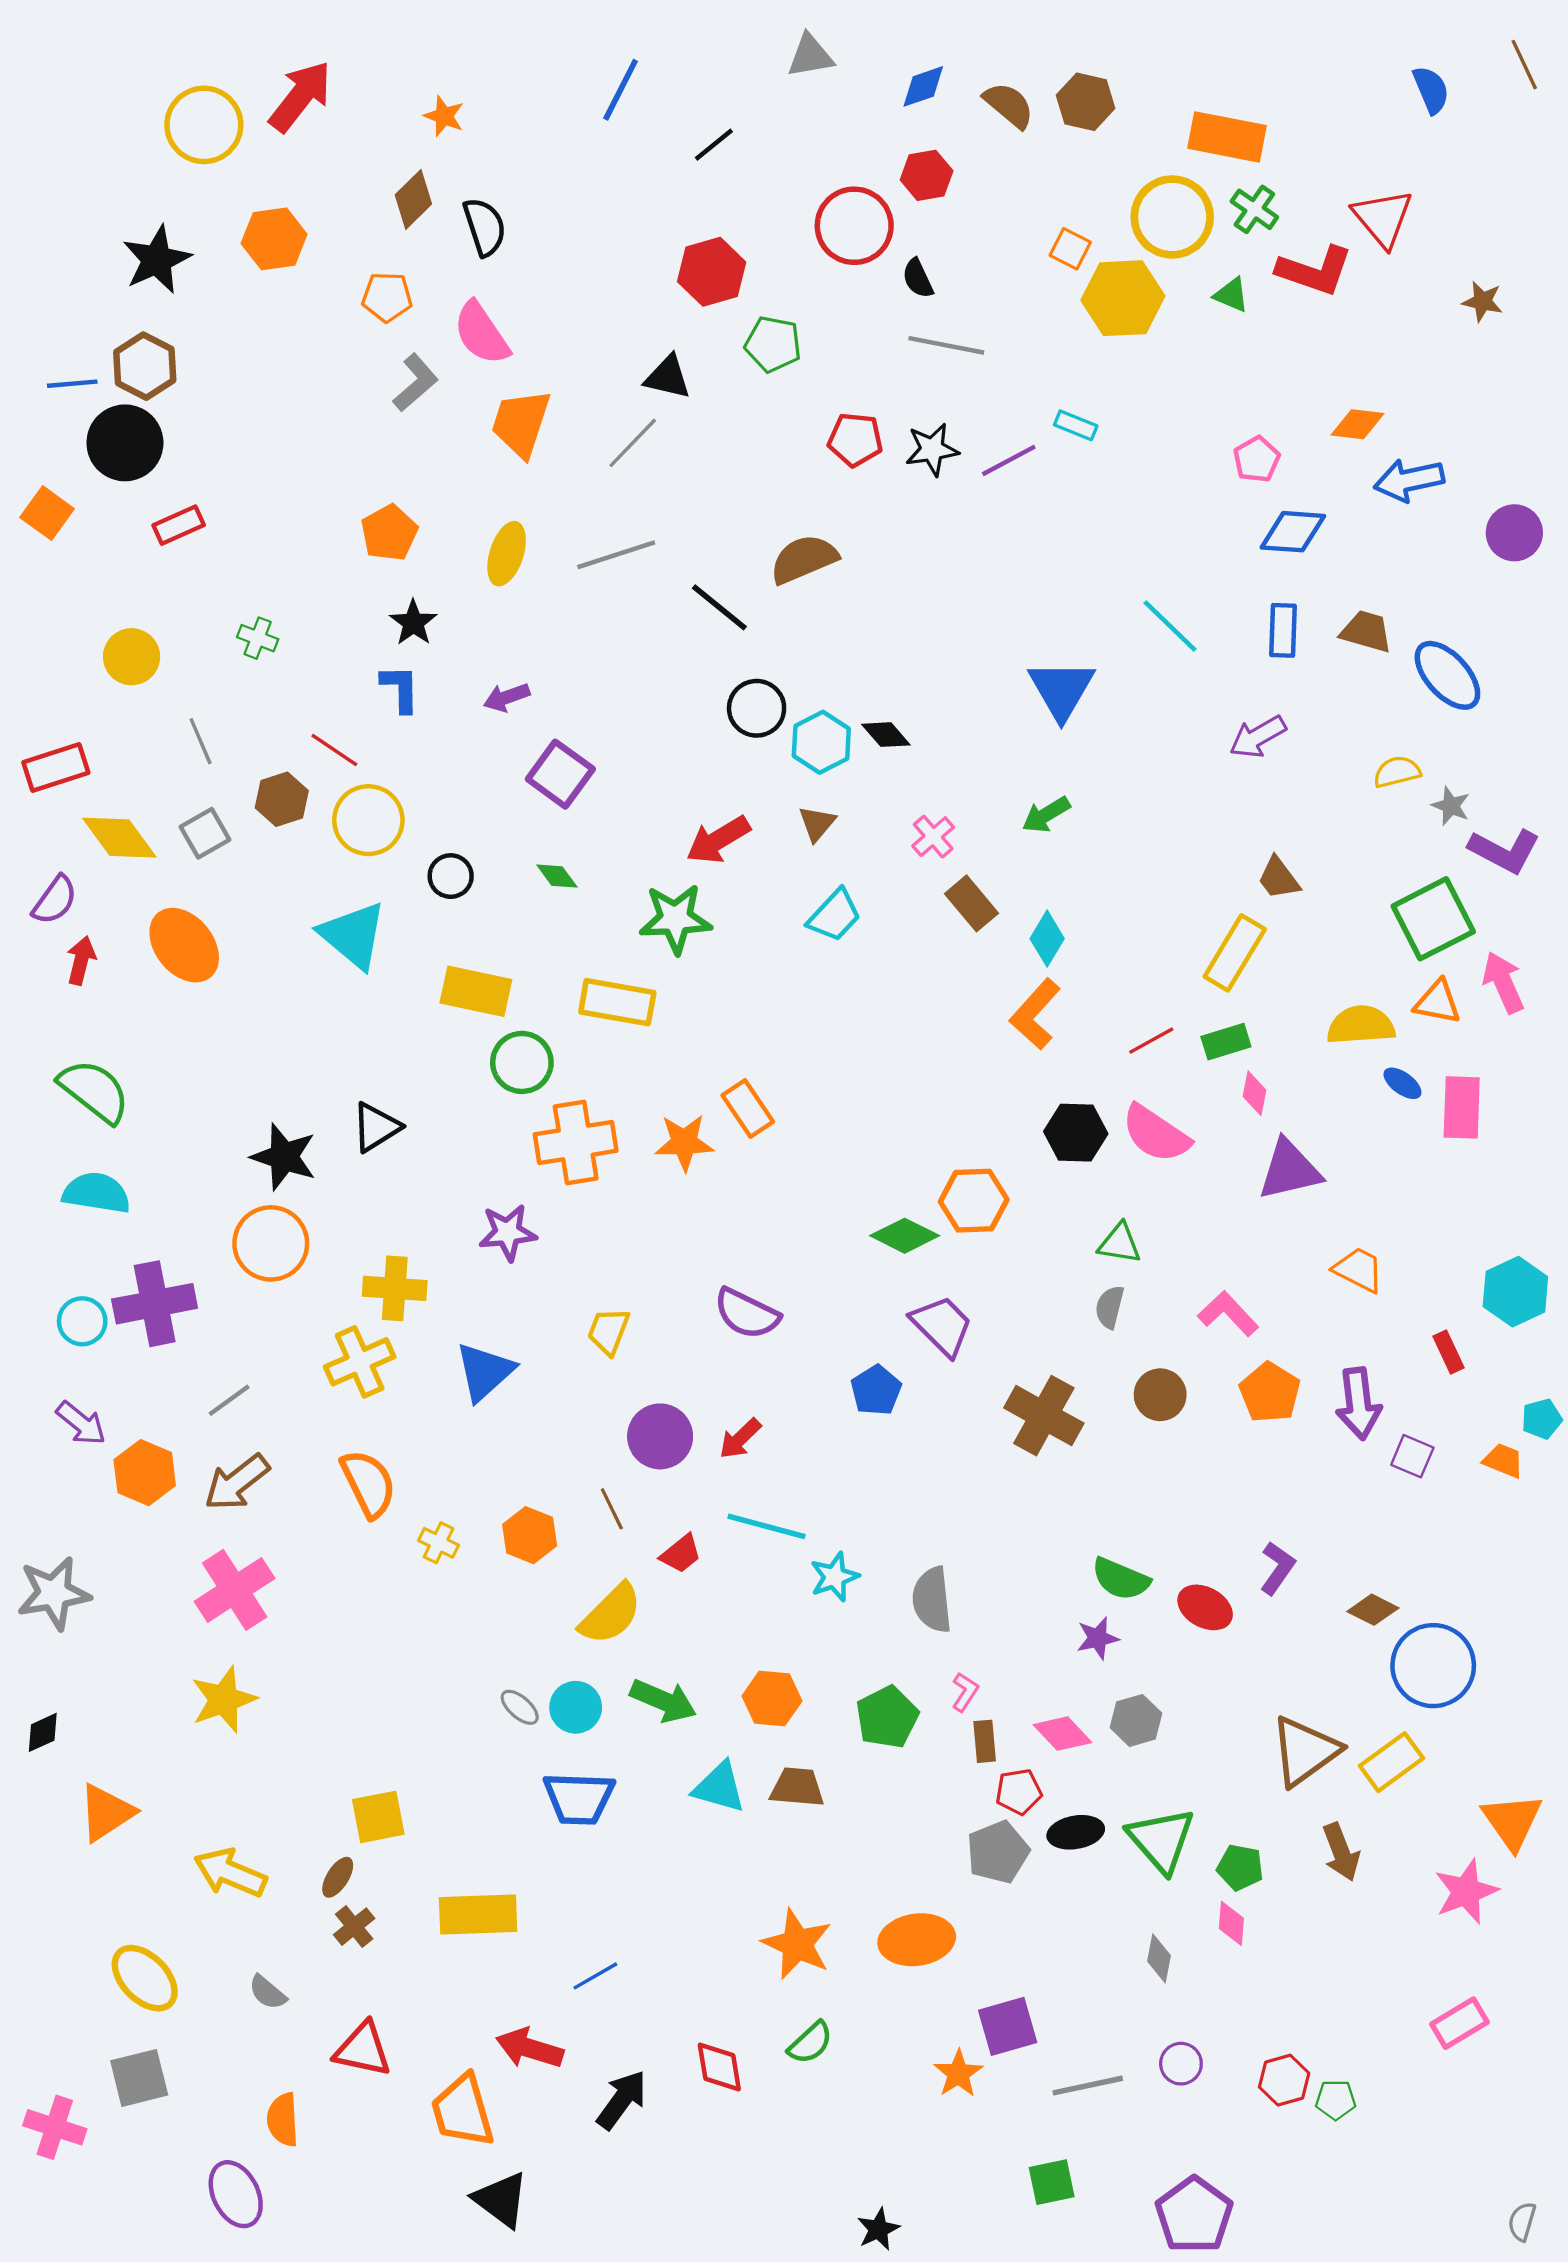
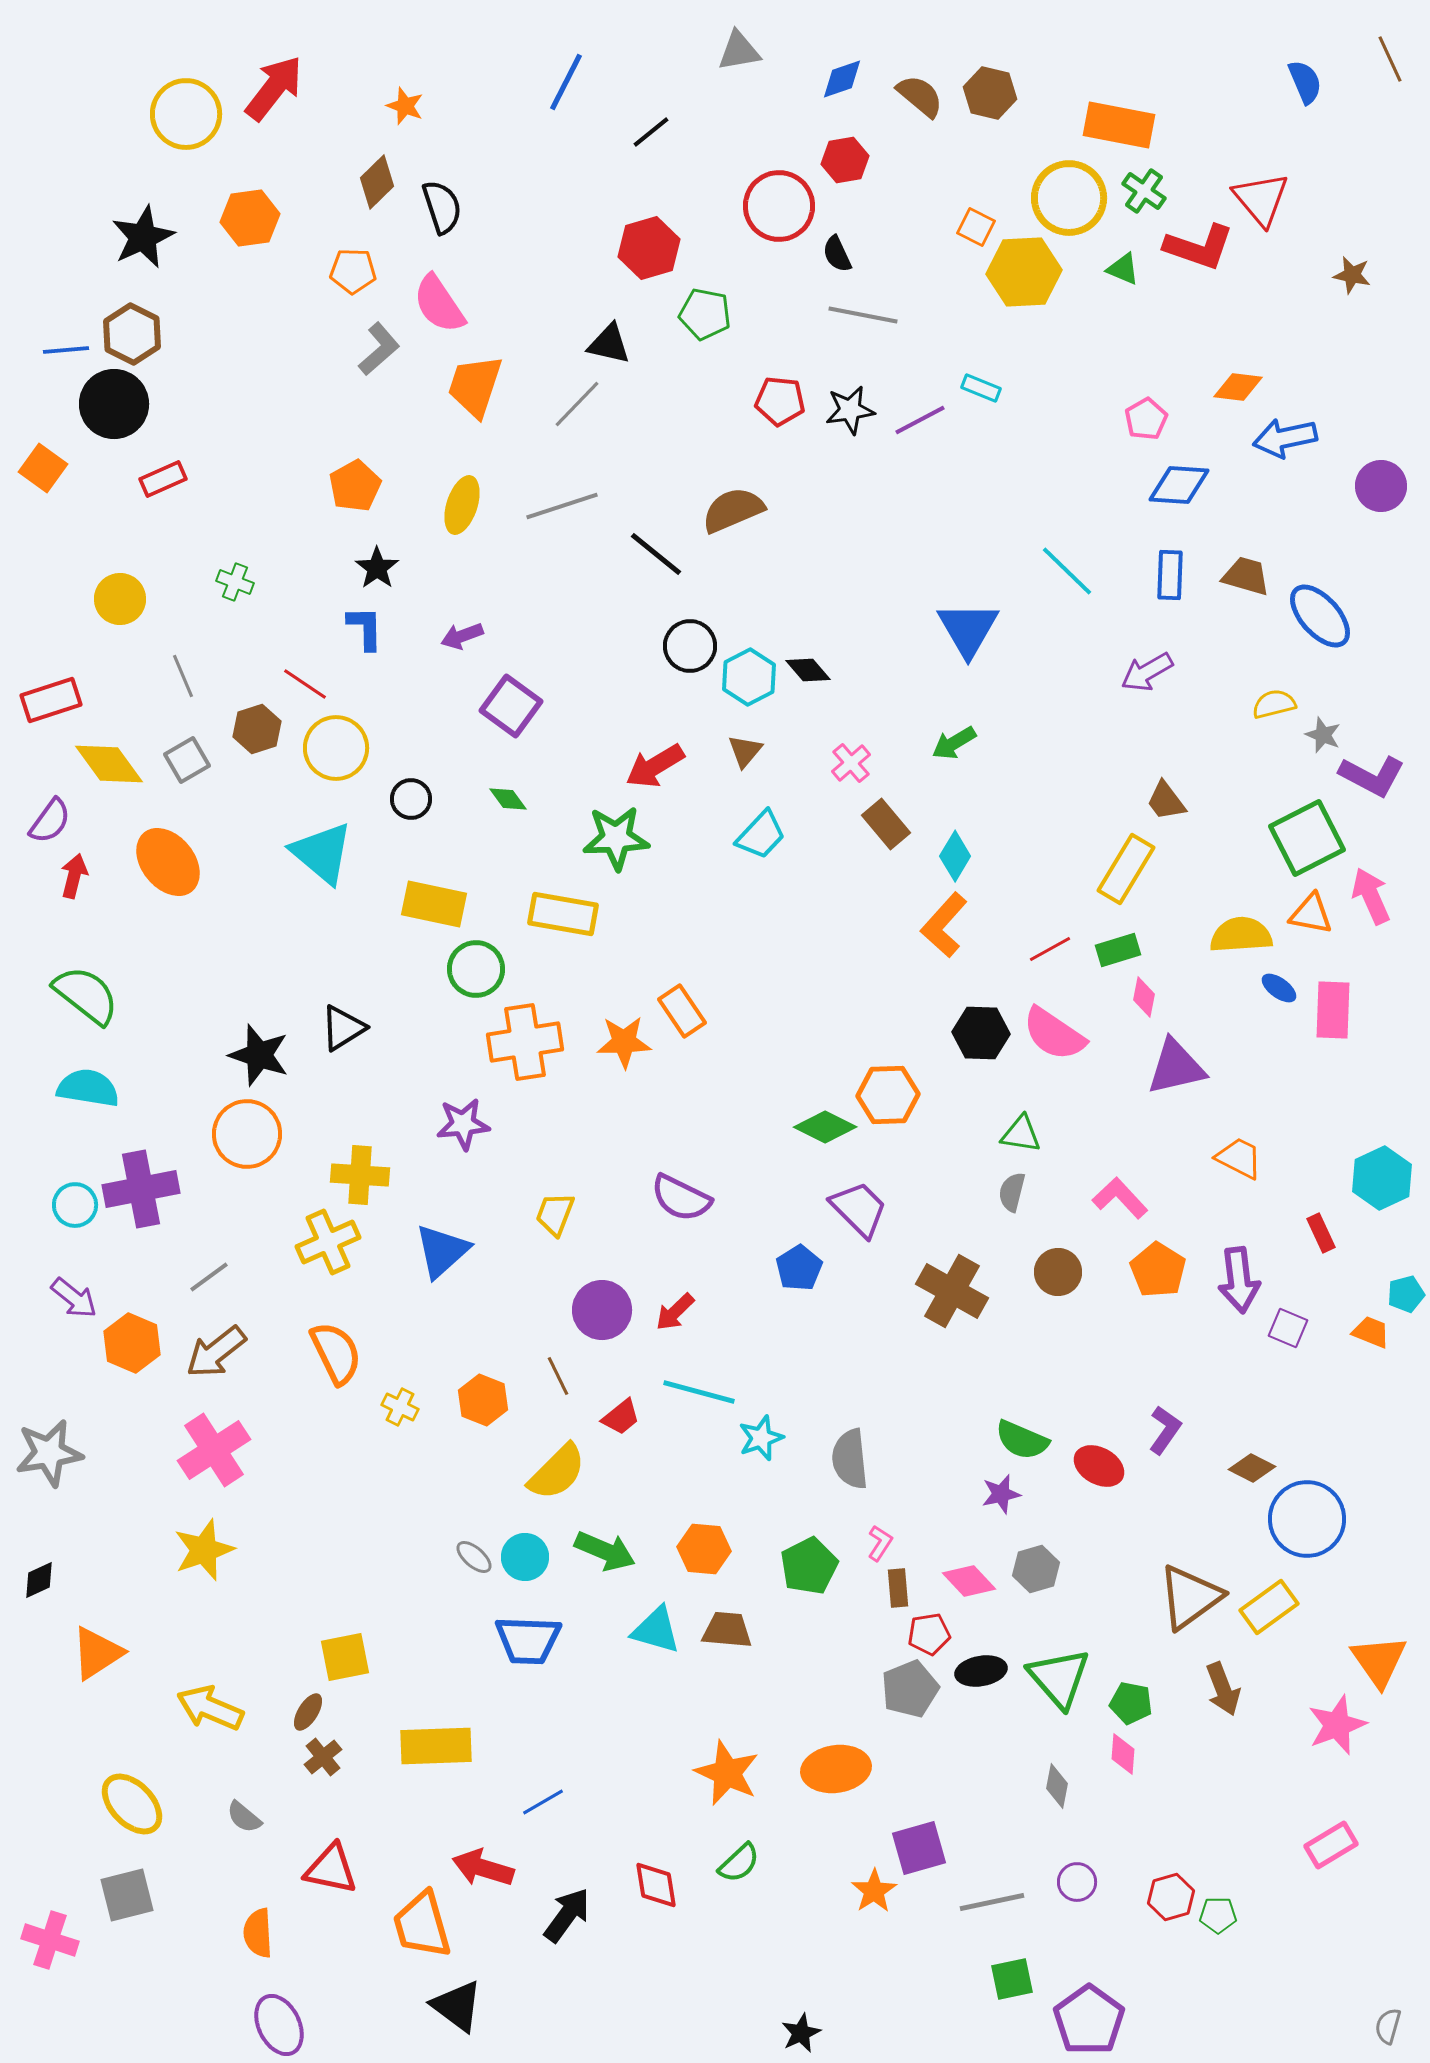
green square: (1052, 2182) -> (1012, 1979), moved
purple ellipse: (236, 2194) -> (279, 2025), moved

